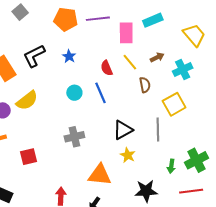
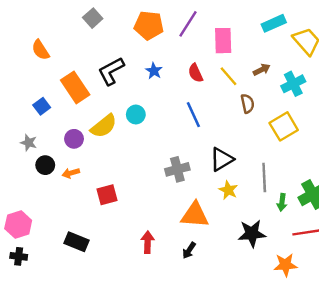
purple line: (98, 19) -> (188, 24), turned -50
cyan rectangle: (153, 20) -> (274, 23), moved
red semicircle: (107, 68) -> (196, 73), moved
cyan circle: (74, 93) -> (136, 115), moved
gray line: (158, 129) -> (264, 177), moved
gray cross: (74, 137) -> (177, 169), moved

